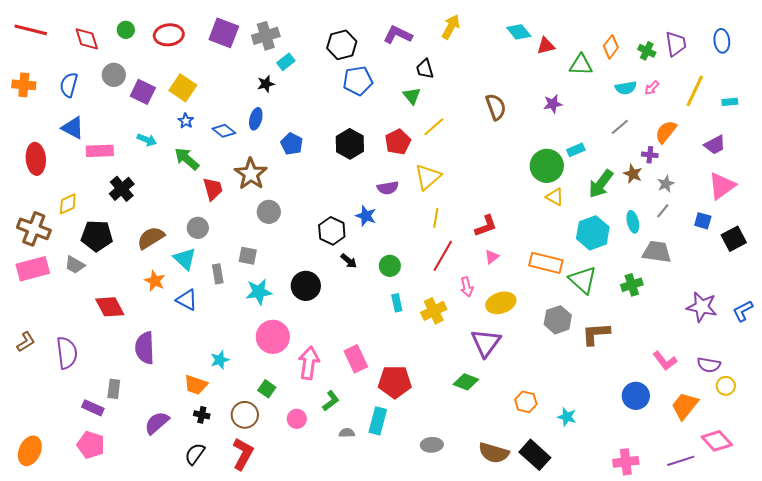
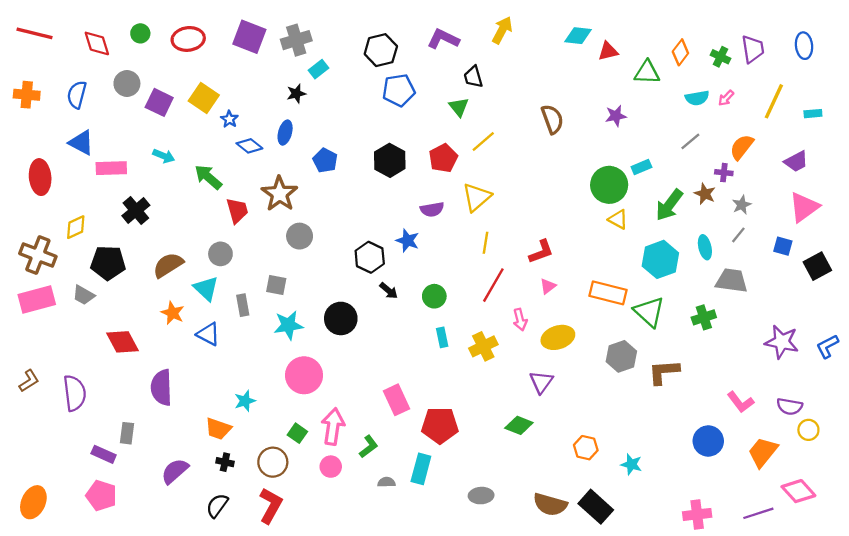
cyan diamond: (519, 32) -> (578, 36), turned -45
blue star: (186, 121) -> (229, 119), moved
purple triangle: (486, 343) -> (541, 382), size x0.7
pink arrow: (309, 363) -> (333, 427), moved

